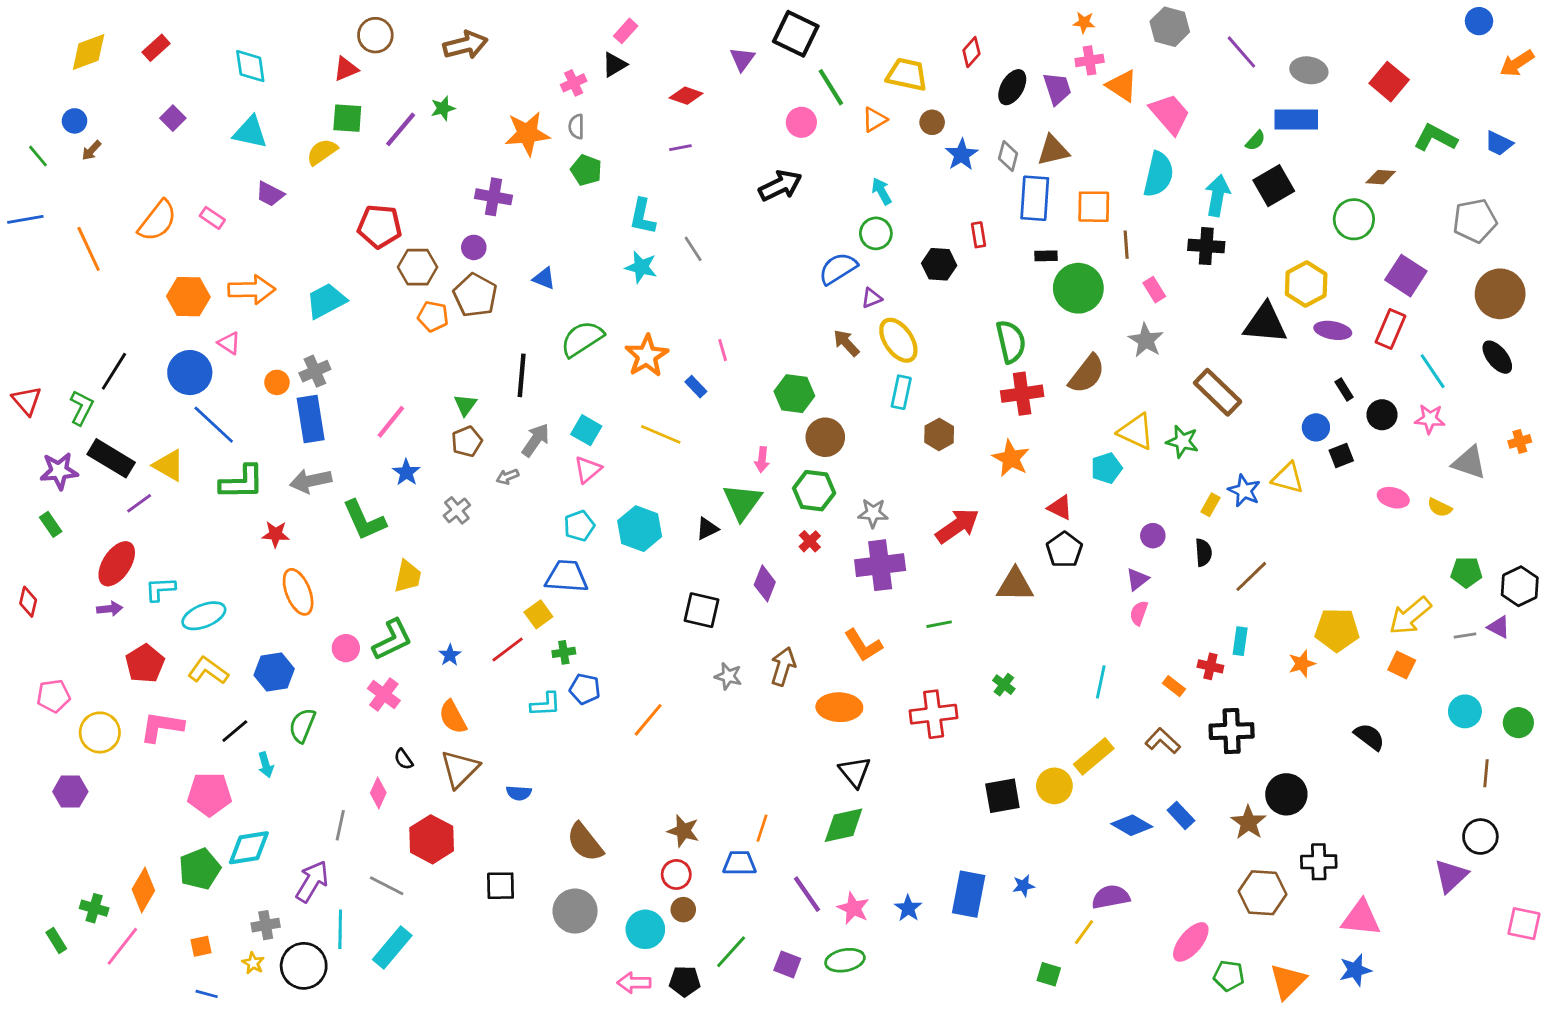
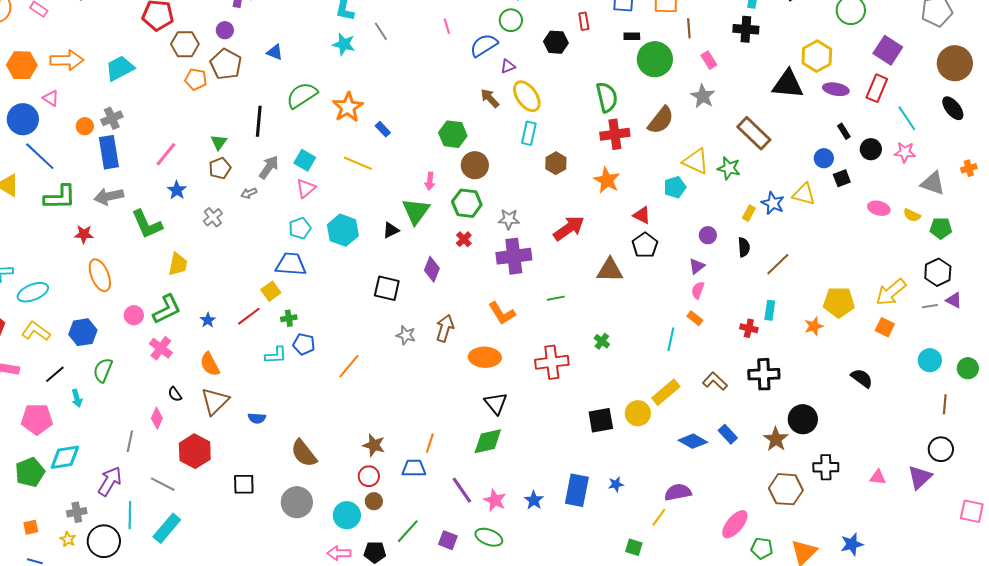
pink line: (723, 350) -> (447, 26), moved
green pentagon: (1466, 572) -> (941, 228), moved
black hexagon: (1520, 586) -> (938, 272), moved
orange rectangle: (1174, 686) -> (695, 318), moved
pink triangle: (1361, 918) -> (878, 477), moved, size x0.6
green ellipse: (845, 960) -> (489, 537), turned 32

